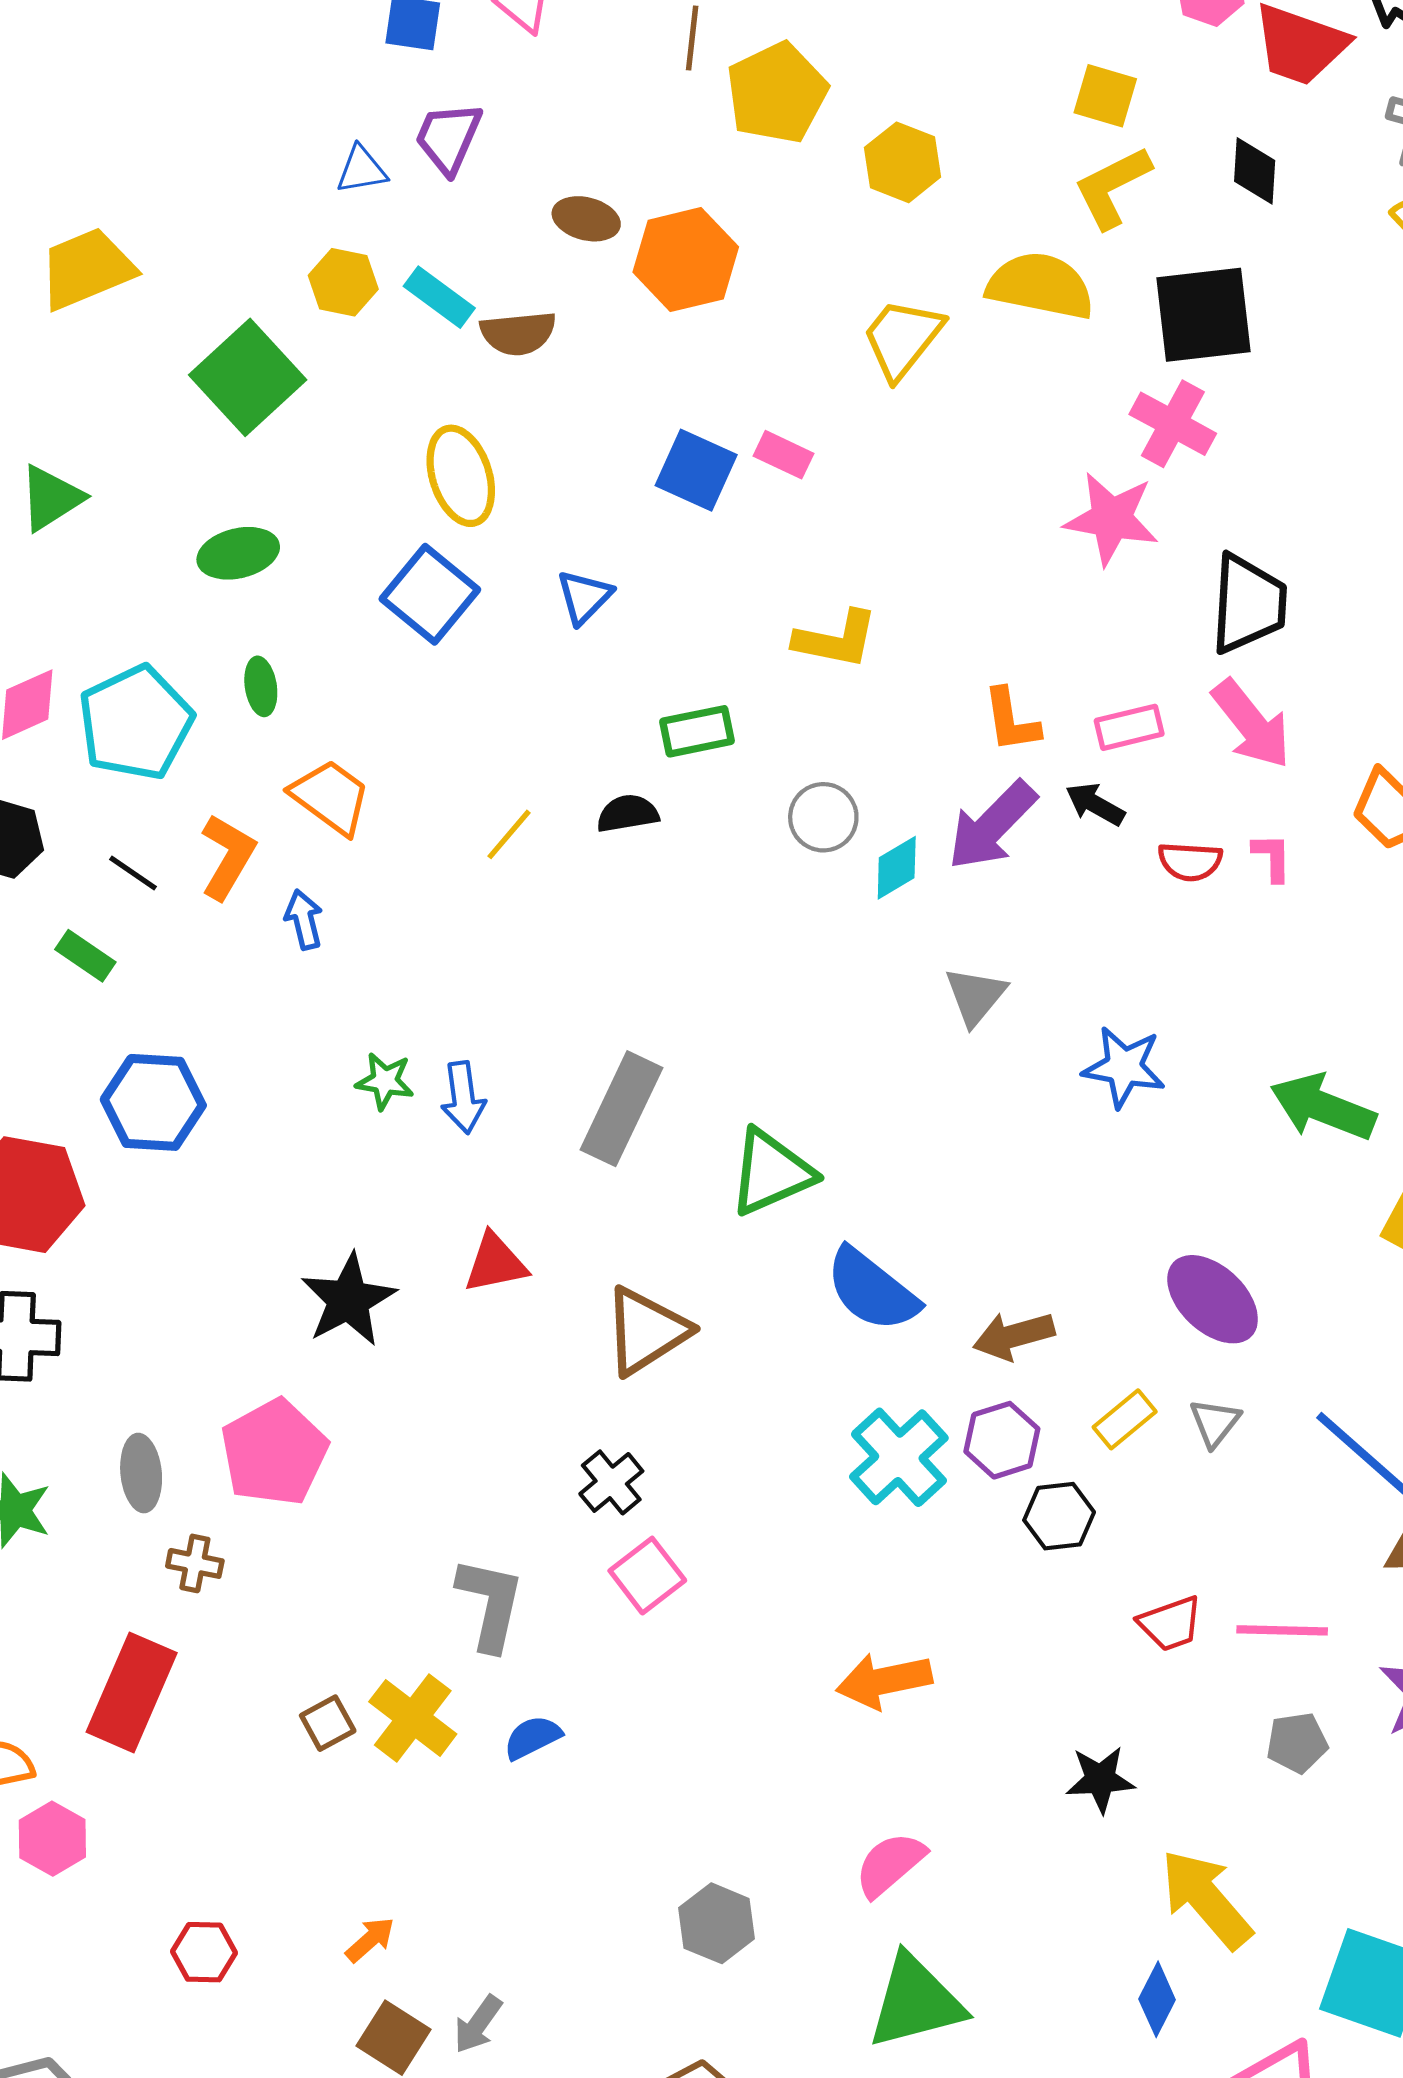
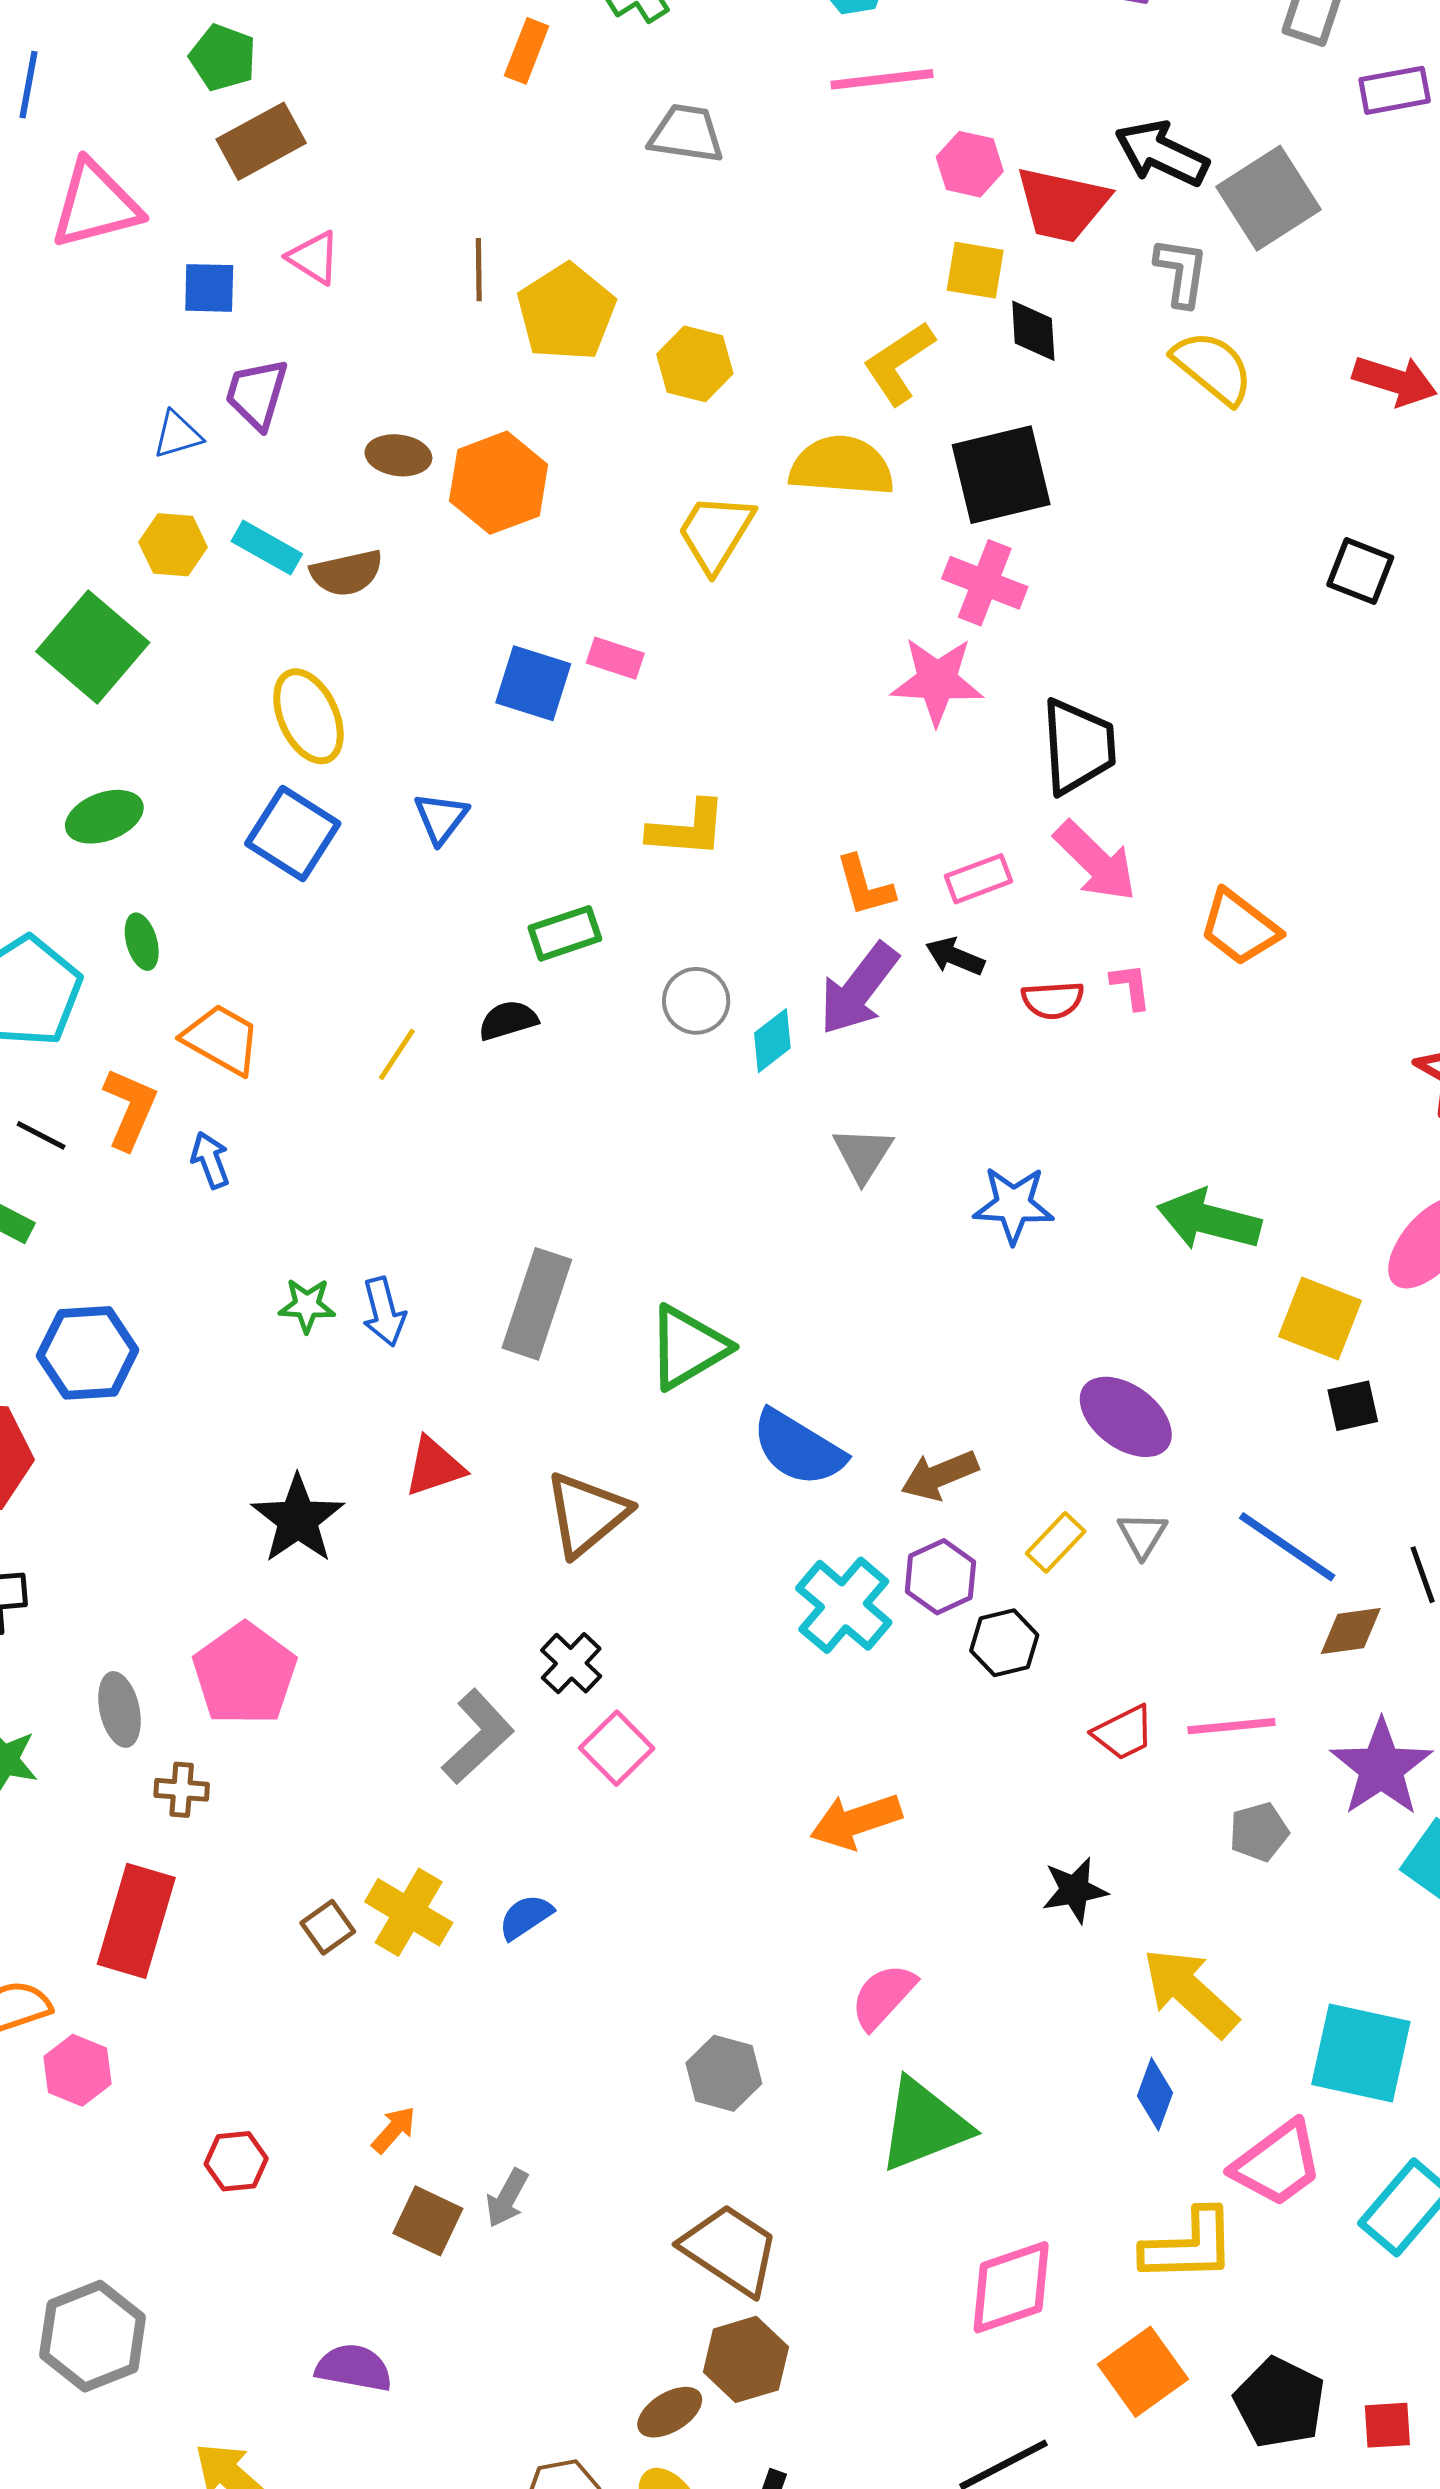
yellow square: (1105, 96) -> (975, 270), moved
gray L-shape: (490, 1604) -> (478, 1737), moved, turned 42

